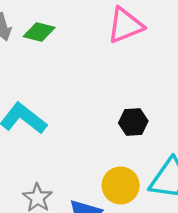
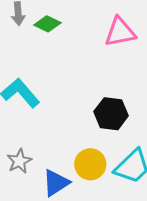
black hexagon: (133, 122) -> (111, 114), size x1.4

